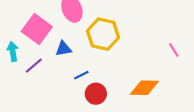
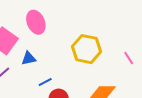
yellow hexagon: (103, 34) -> (86, 49), moved

